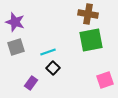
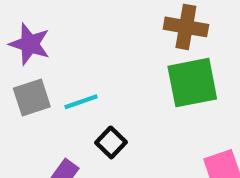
cyan line: (48, 52) -> (81, 102), moved

